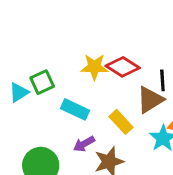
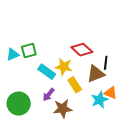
yellow star: (94, 67) -> (64, 67), moved
purple arrow: (84, 144) -> (49, 95), turned -32

